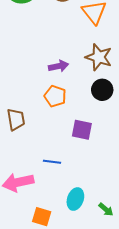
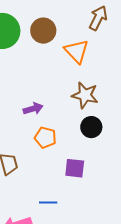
purple arrow: (59, 66) -> (33, 109), moved

